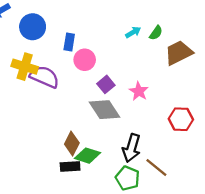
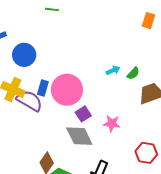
blue rectangle: (69, 42) -> (43, 88), moved
pink circle: (85, 60) -> (67, 90), size x1.6
pink star: (139, 91) -> (112, 124), turned -30

